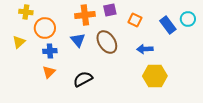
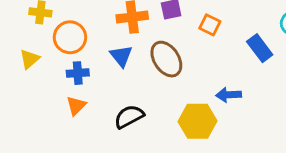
blue rectangle: (168, 25) -> (260, 48), moved
blue arrow: (145, 49) -> (229, 95), moved
yellow hexagon: (155, 76) -> (197, 121), moved

